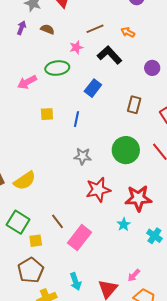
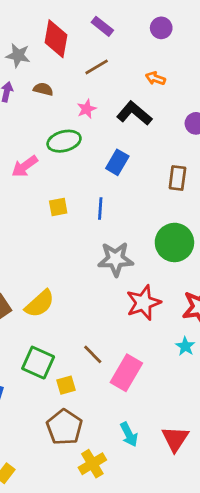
brown line: (95, 29) -> (97, 67), moved
gray star: (83, 156) -> (116, 259), size x1.4

